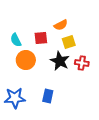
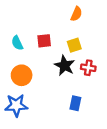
orange semicircle: (61, 25) -> (76, 14), moved, turned -40
orange circle: (26, 60) -> (22, 75), moved
blue rectangle: (48, 96) -> (75, 103), moved

